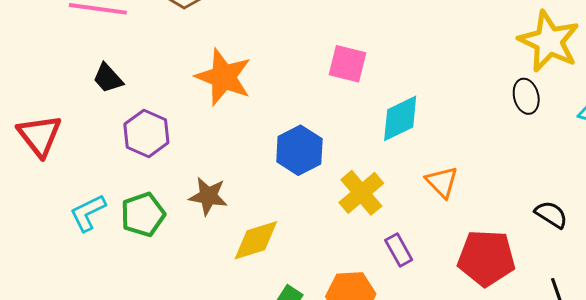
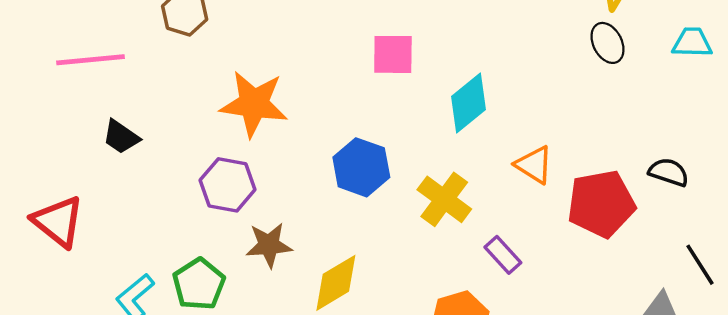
purple hexagon: (146, 133) -> (228, 185), moved
red pentagon: (486, 258) -> (601, 204), moved

